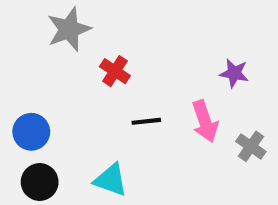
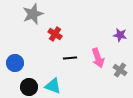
purple star: (234, 73) -> (120, 35), moved
black circle: (40, 182) -> (29, 87), moved

